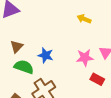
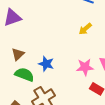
yellow arrow: (84, 19) -> (85, 29), turned -64

